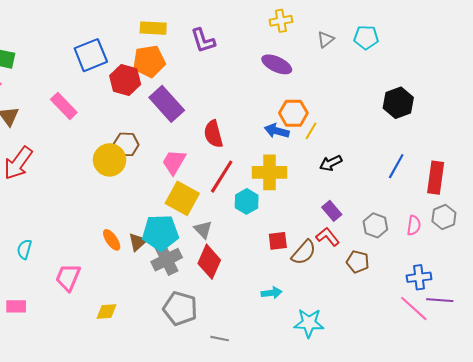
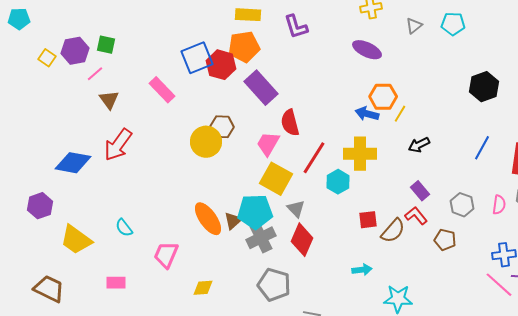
blue square: (91, 55) -> (197, 58), moved
red semicircle: (213, 134) -> (290, 123), moved
orange ellipse: (112, 240) -> (208, 219), size x1.6
cyan semicircle: (24, 249) -> (124, 228), turned -54

